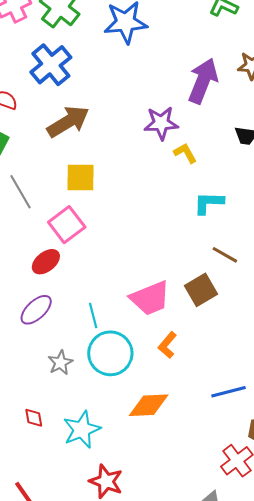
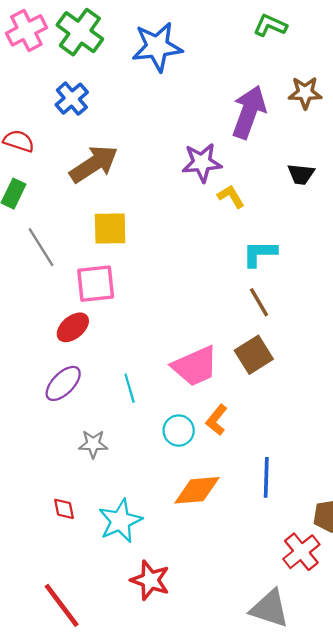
blue cross: (51, 65) -> (72, 99), size x0.7
pink square: (67, 225) -> (96, 284), turned 33
brown line: (225, 255) -> (259, 302), moved, turned 32
cyan circle: (110, 353) -> (179, 431), moved, size x0.6
gray star: (60, 363) -> (93, 444), turned 30
blue line: (229, 392) -> (266, 477), moved, turned -72

